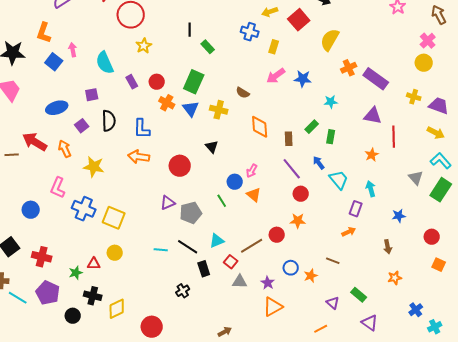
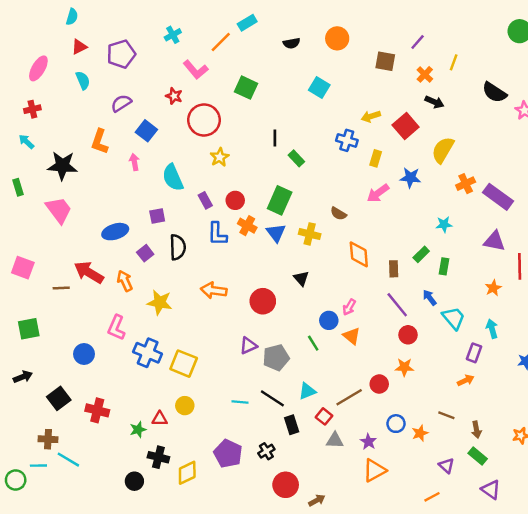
blue square: (54, 62) -> (146, 131), moved
blue star: (303, 79) -> (410, 178), moved
blue L-shape: (142, 129) -> (217, 234), moved
brown arrow: (388, 247) -> (476, 430), moved
purple pentagon: (48, 293) -> (228, 454), moved
red circle: (152, 327) -> (286, 485), moved

